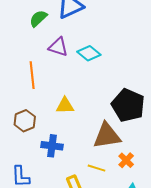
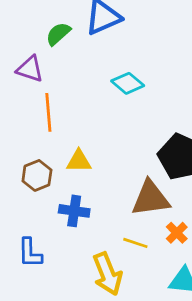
purple triangle: (58, 47) -> (30, 69), moved
yellow triangle: (65, 106) -> (79, 161), moved

